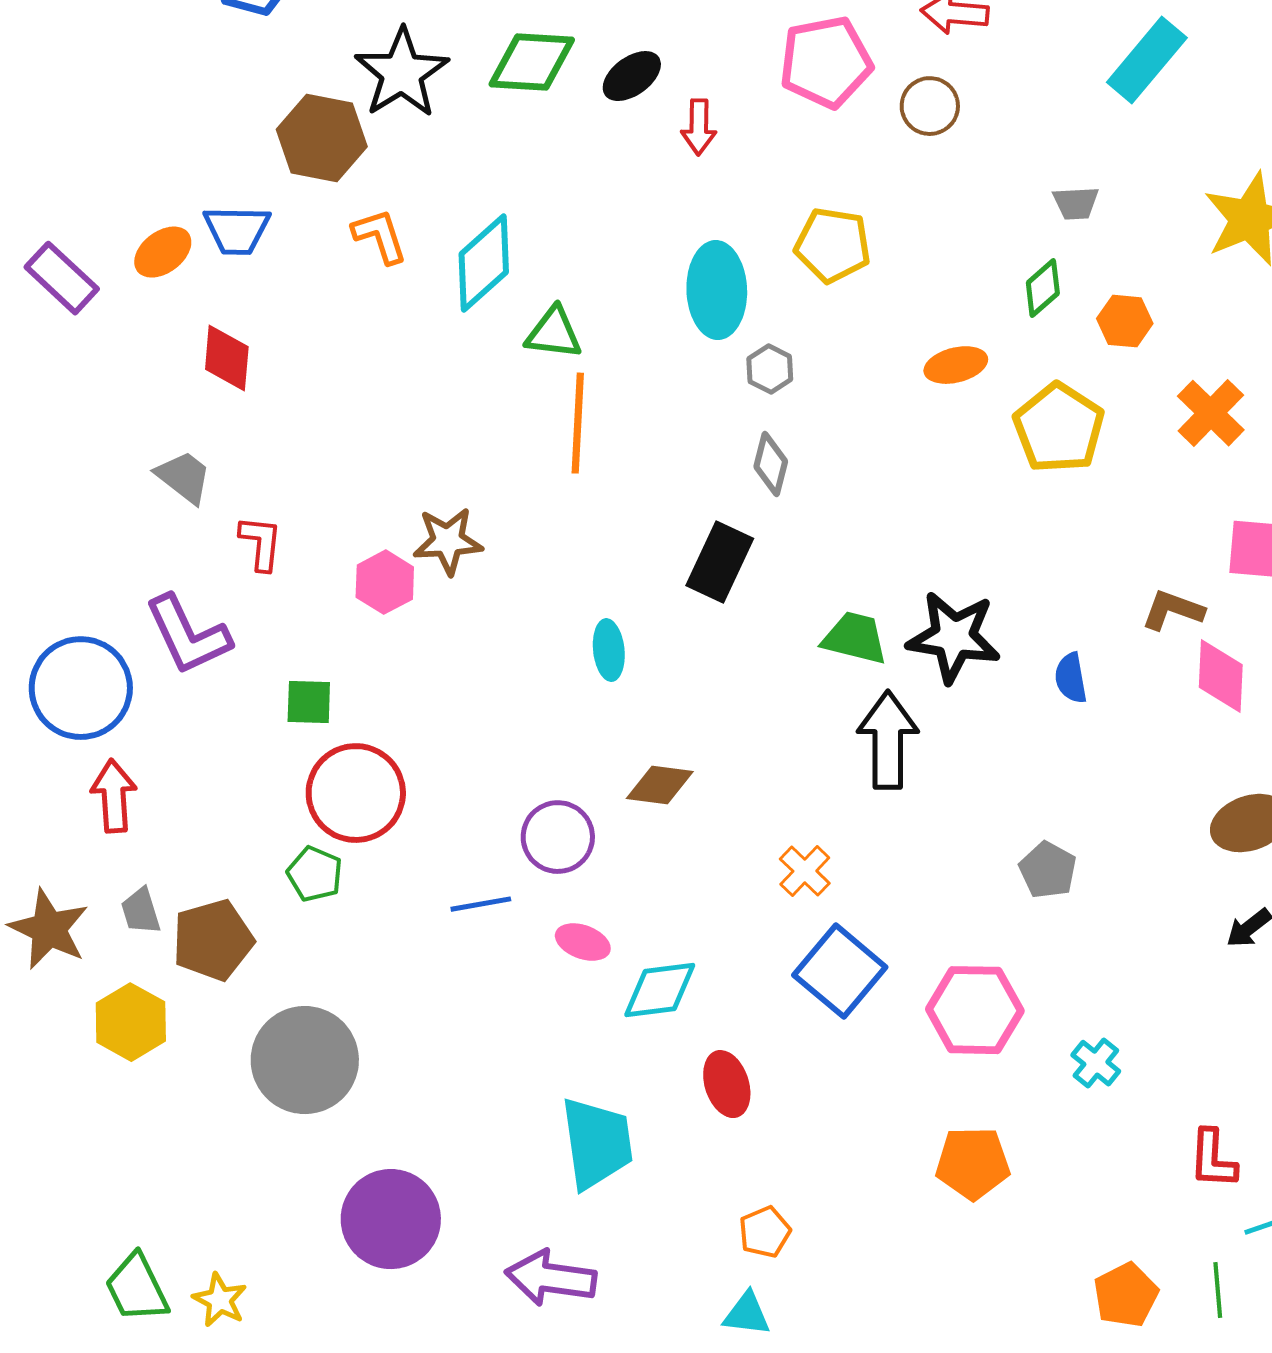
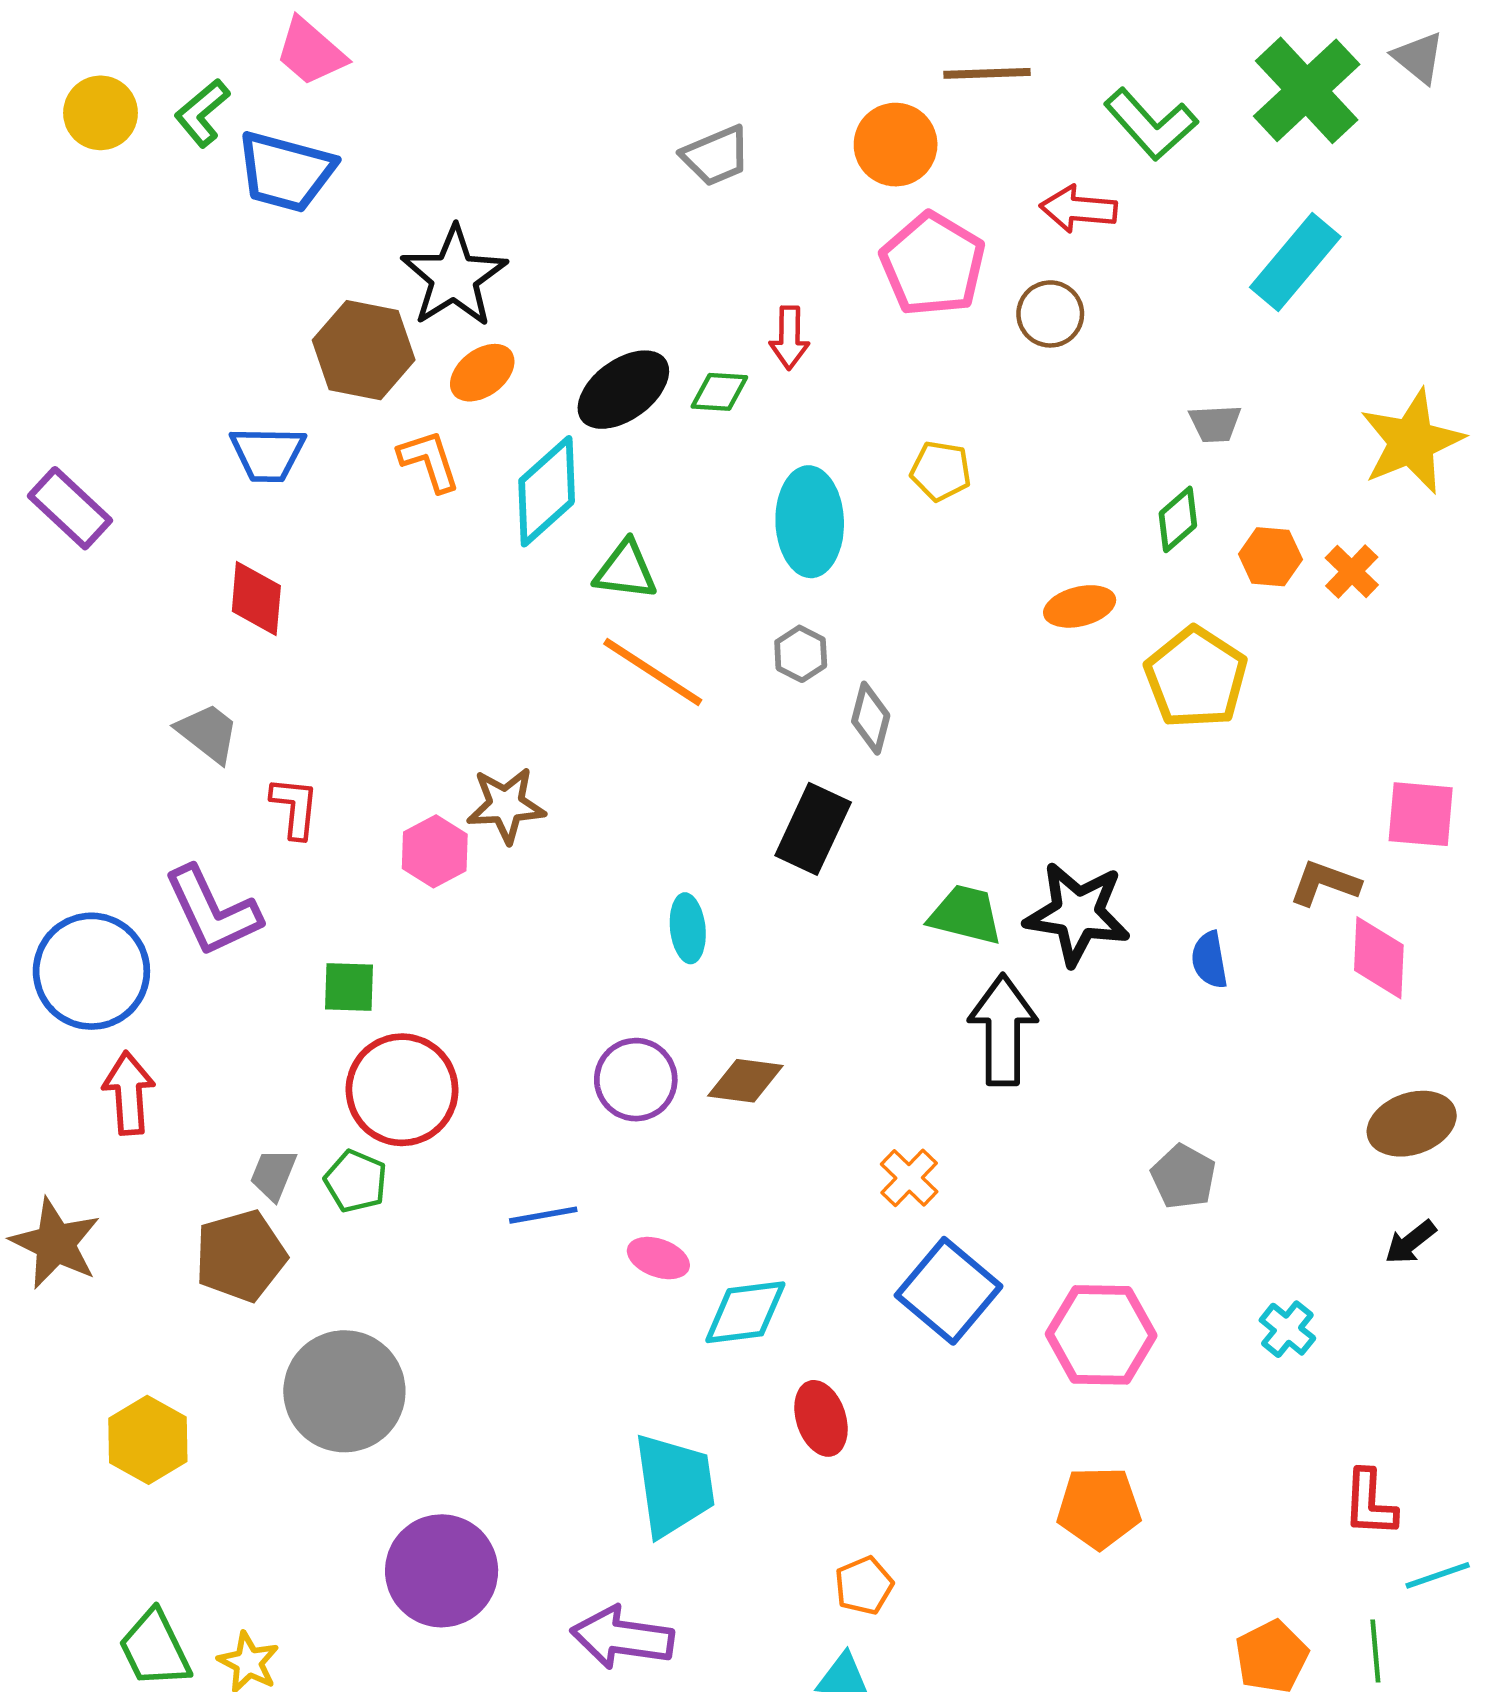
green diamond: (532, 62) -> (719, 392), moved, size x0.6
pink pentagon: (826, 62) -> (933, 264), turned -30
black ellipse: (632, 76) -> (623, 390), moved, size x1.4
yellow pentagon: (833, 245) -> (941, 471), size x0.7
orange ellipse: (163, 252) -> (482, 373), moved
gray hexagon: (770, 369) -> (801, 654), moved
orange cross: (1211, 413) -> (1352, 571), moved, size x0.7
orange line: (578, 423) -> (653, 672), turned -60
purple circle: (558, 837) -> (636, 1080), moved
gray trapezoid: (141, 911) -> (273, 1174), moved, turned 39
yellow hexagon: (131, 1022) -> (148, 1440), moved
cyan cross: (1096, 1063) -> (1287, 1329), moved

